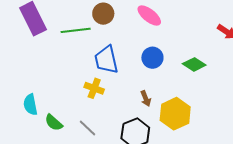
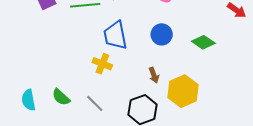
cyan semicircle: (30, 105) -> (29, 100), moved

